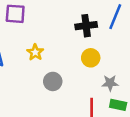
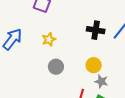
yellow circle: (91, 58) -> (94, 65), moved

